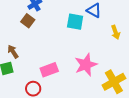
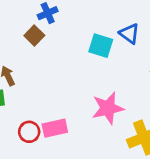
pink rectangle: (49, 70) -> (55, 128), moved

